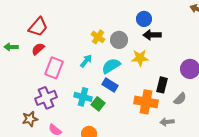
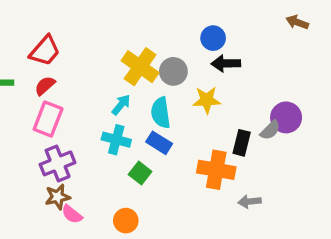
yellow cross: (98, 37) -> (140, 67), size x1.6
cyan semicircle: (111, 66) -> (161, 113), turned -66
pink rectangle: (54, 68) -> (48, 119), moved
cyan cross: (83, 97) -> (116, 140), moved
gray semicircle: (180, 99) -> (270, 130), moved
brown star: (30, 119) -> (58, 197), moved

